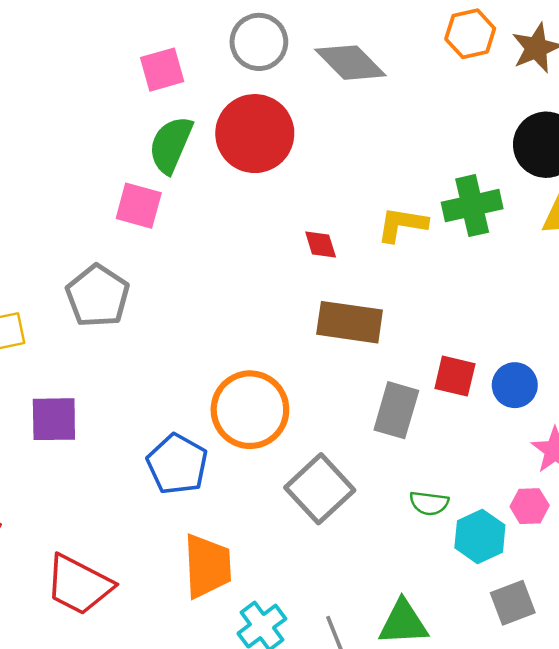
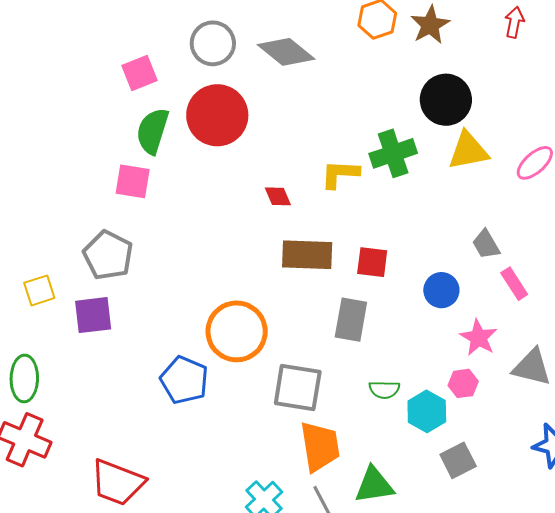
red square: (455, 376) -> (372, 262), moved
purple square: (54, 419) -> (93, 315), moved
gray square: (320, 489) -> (298, 387), turned -32
orange trapezoid: (207, 566) -> (320, 446), moved

